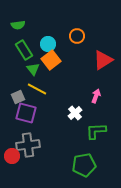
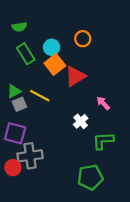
red triangle: (103, 60) -> (75, 76), moved
green triangle: (33, 69) -> (14, 91), moved, turned 40
pink arrow: (96, 96) -> (103, 103), turned -64
purple square: (26, 113) -> (15, 133), moved

